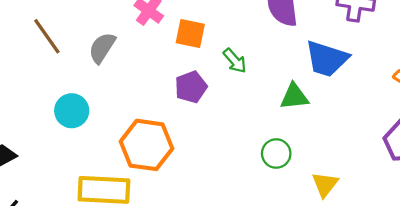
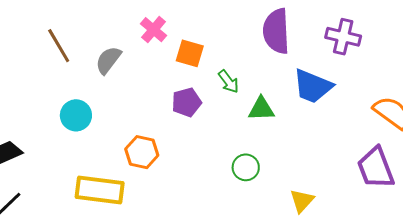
green triangle: (294, 96) -> (261, 109), moved
orange hexagon: (147, 145) -> (142, 152), size x0.7
green circle: (276, 154) -> (246, 167), moved

